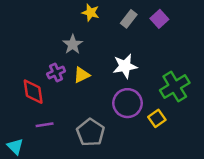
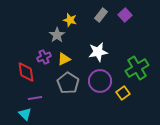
yellow star: (91, 13) -> (70, 20), moved
gray pentagon: (91, 132) -> (68, 83), moved
cyan triangle: (15, 146) -> (25, 114), moved

